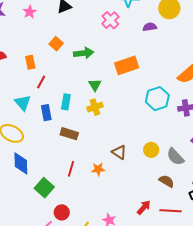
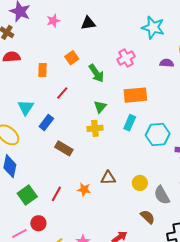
pink cross: (110, 20) -> (126, 58), moved
green arrow: (84, 53) -> (96, 73), turned 48
red line: (41, 82) -> (62, 93), moved
cyan rectangle: (66, 102) -> (130, 123), moved
blue rectangle: (46, 113) -> (46, 123), turned 35
brown triangle: (119, 152) -> (108, 178), turned -49
red line: (71, 169) -> (56, 194), moved

